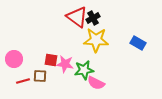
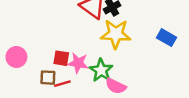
green star: (84, 70) -> (101, 70), turned -30
red line: (23, 81) -> (62, 84), moved

